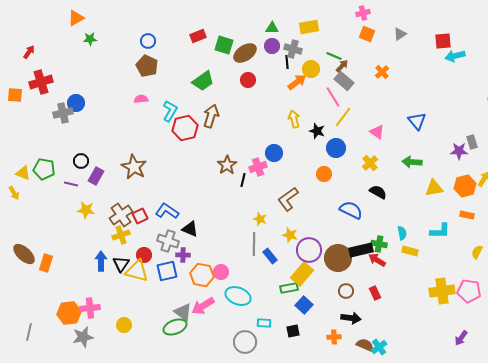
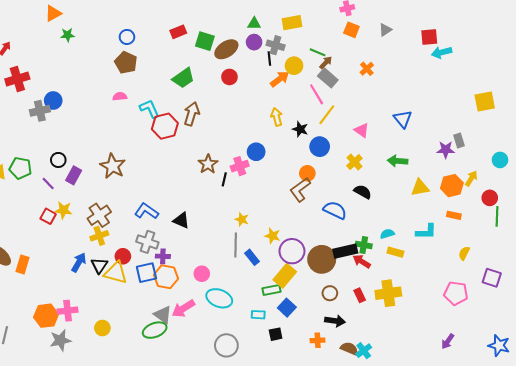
cyan L-shape: (170, 111) -> (150, 109), turned -55
purple line: (71, 184) -> (48, 184), turned 32
brown L-shape: (288, 199) -> (300, 190), moved
red square: (140, 216) -> (48, 216), moved, turned -35
black triangle: (190, 229) -> (181, 220), moved
cyan semicircle: (402, 233) -> (387, 234), turned -96
blue arrow: (101, 261) -> (79, 262), turned 30
orange hexagon: (202, 275) -> (166, 277), moved
yellow cross: (442, 291) -> (388, 293), moved
cyan rectangle: (264, 323) -> (258, 315), moved

